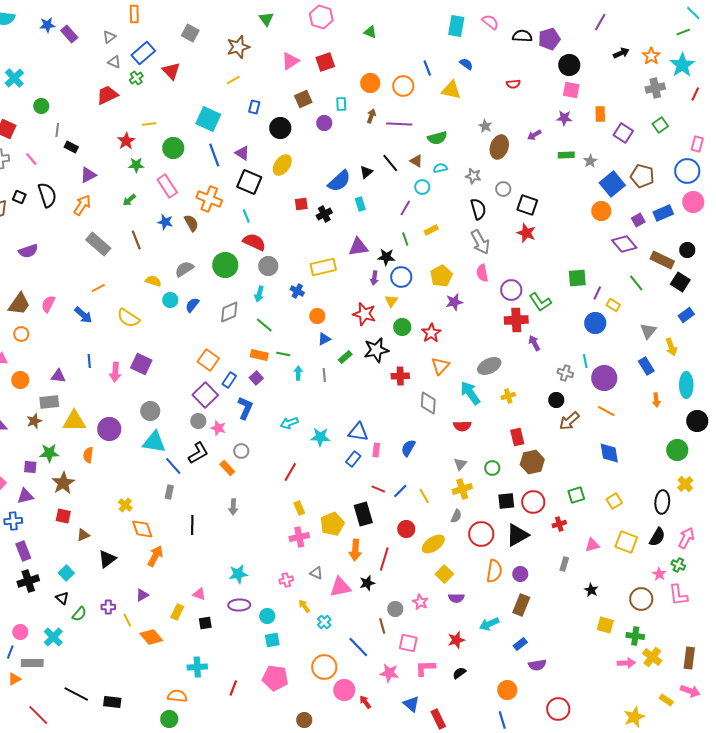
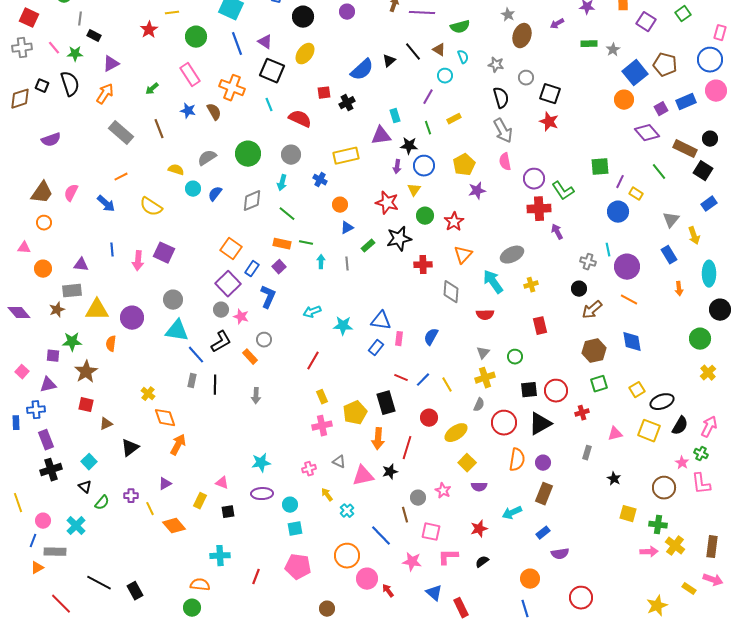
green star: (136, 165) -> (75, 54), moved
cyan semicircle: (440, 168) -> (463, 57), turned 80
cyan rectangle: (360, 204) -> (395, 116), moved
red semicircle: (254, 242) -> (300, 119), moved
brown hexagon: (532, 462) -> (594, 351), moved
black ellipse: (662, 502) -> (662, 402), moved, turned 65
black line: (192, 525) -> (215, 385), moved
black rectangle: (112, 702) -> (135, 591), turned 54

